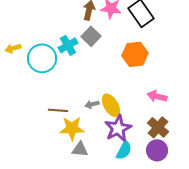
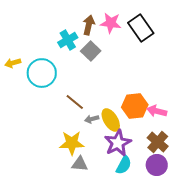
cyan cross: (68, 45) -> (68, 40), moved
orange hexagon: (135, 54) -> (135, 106), moved
brown line: (58, 110) -> (75, 102), moved, turned 36

